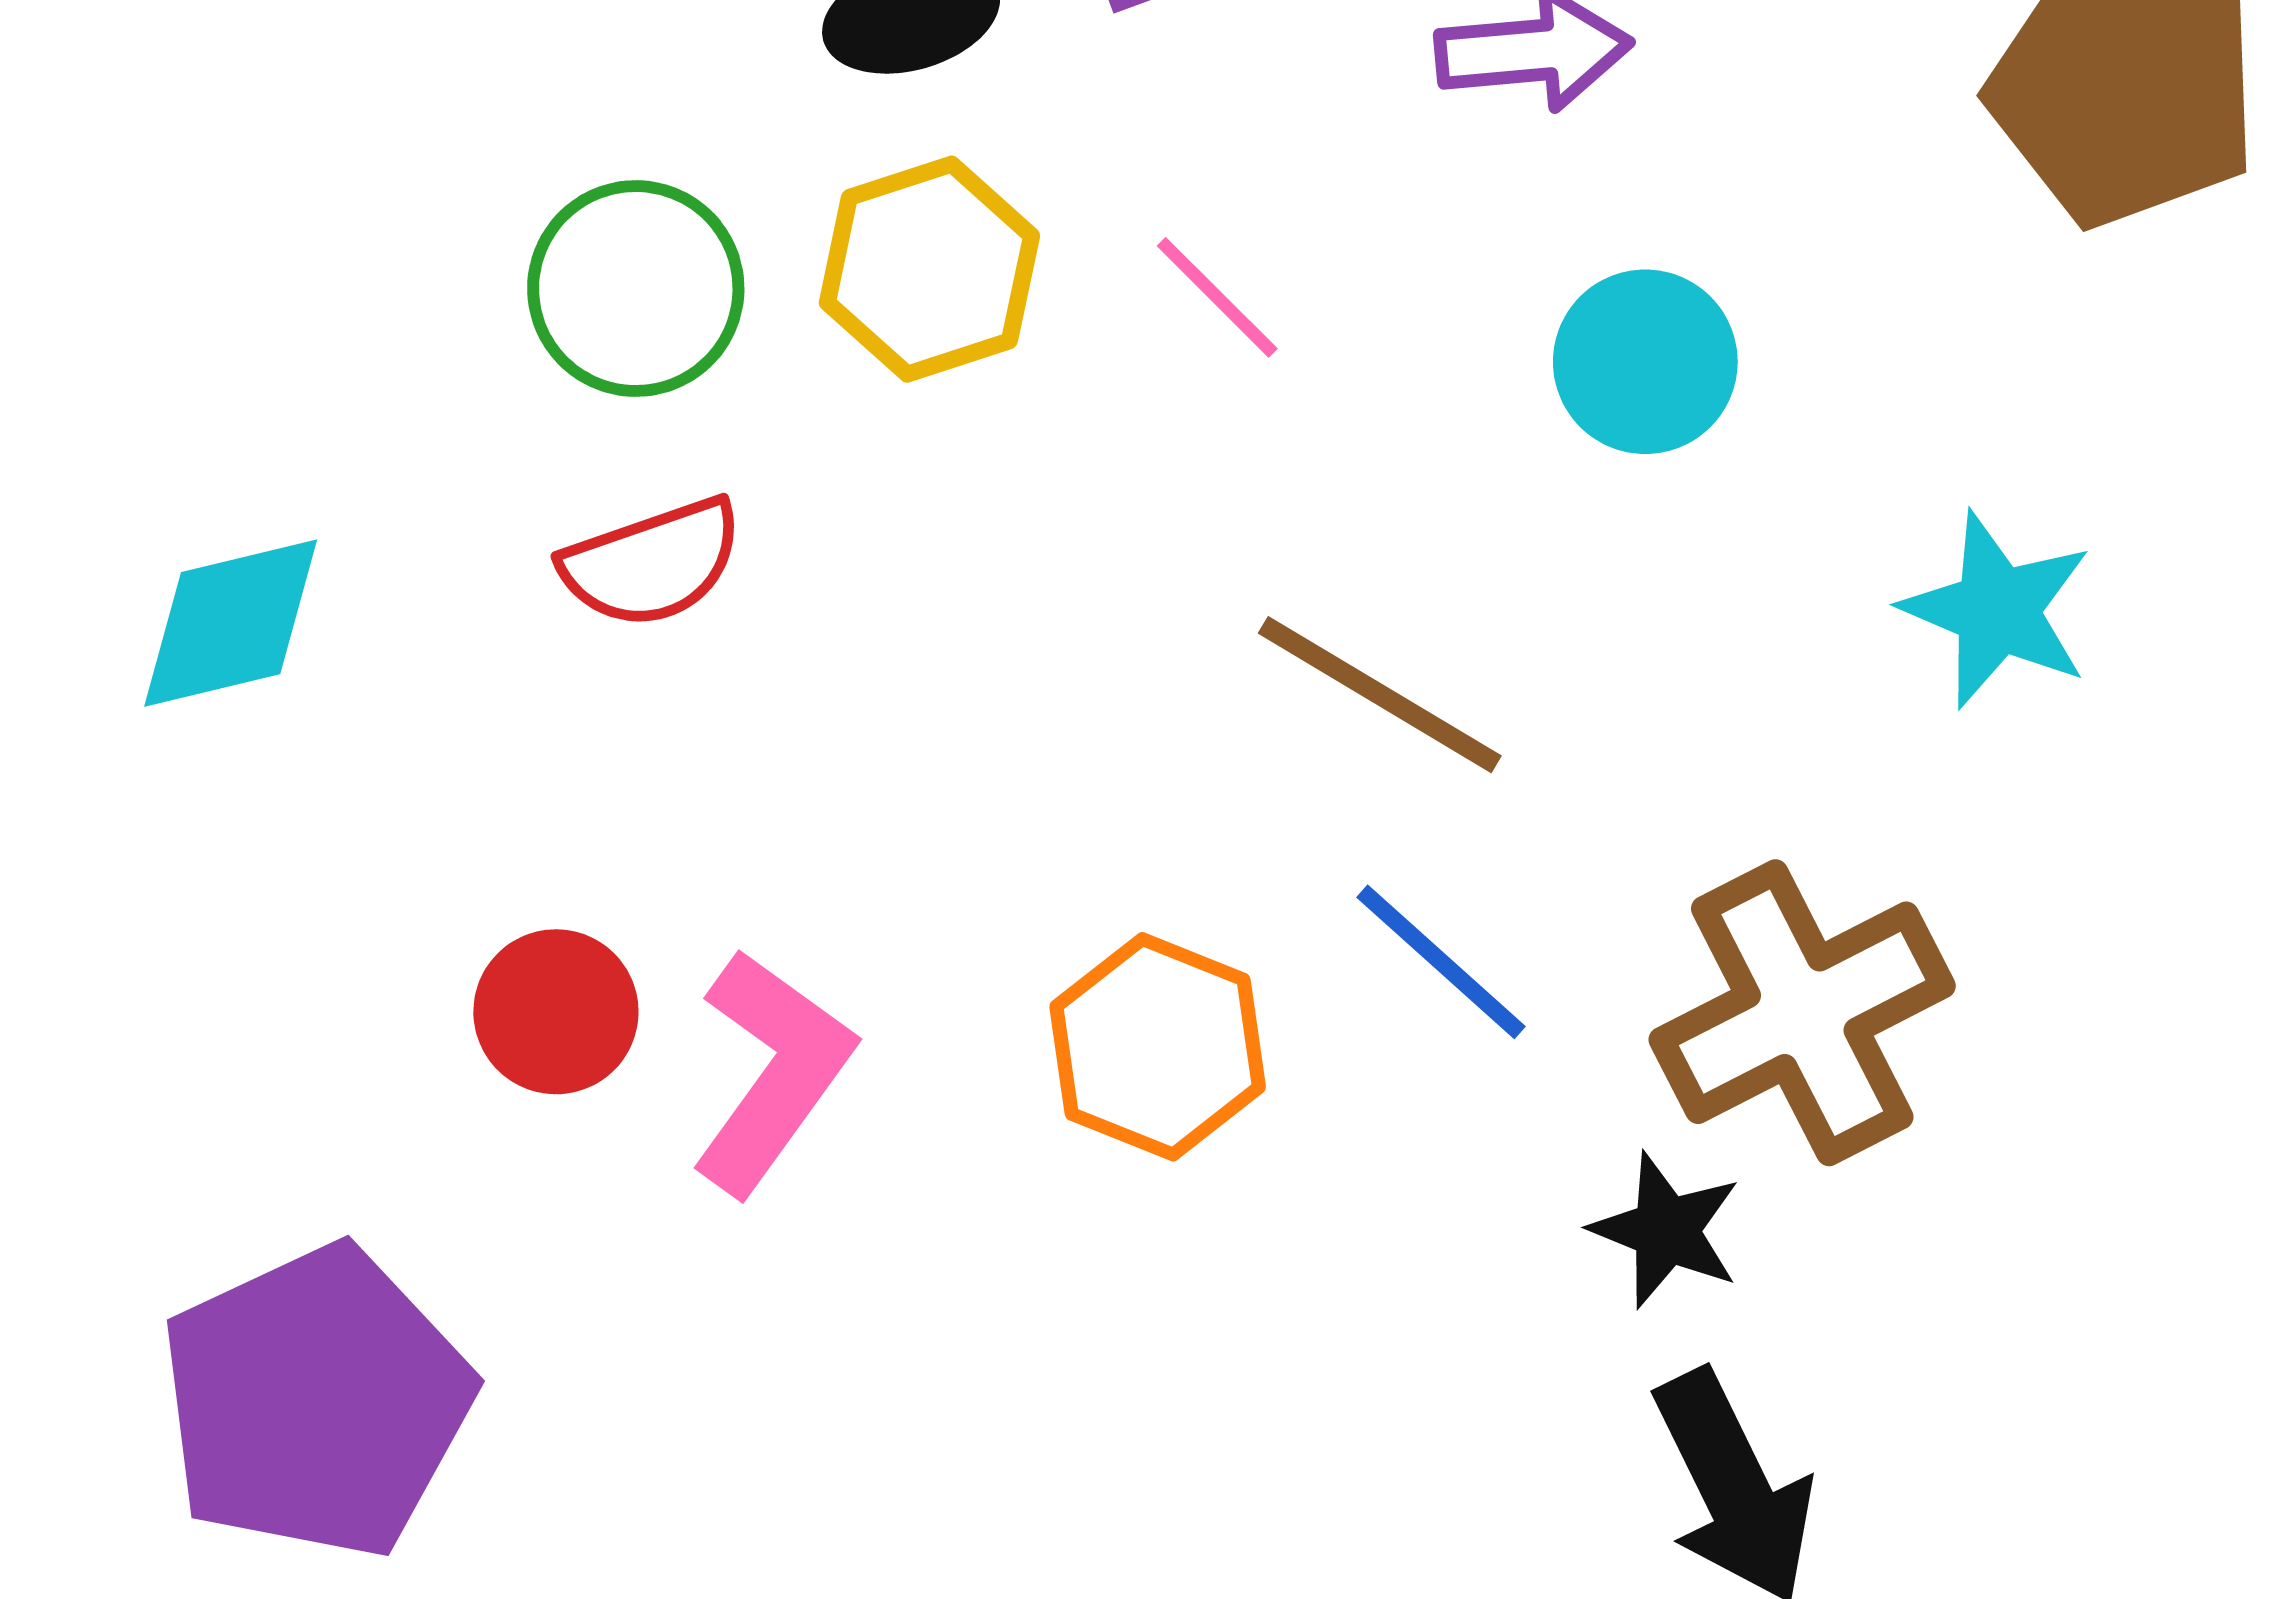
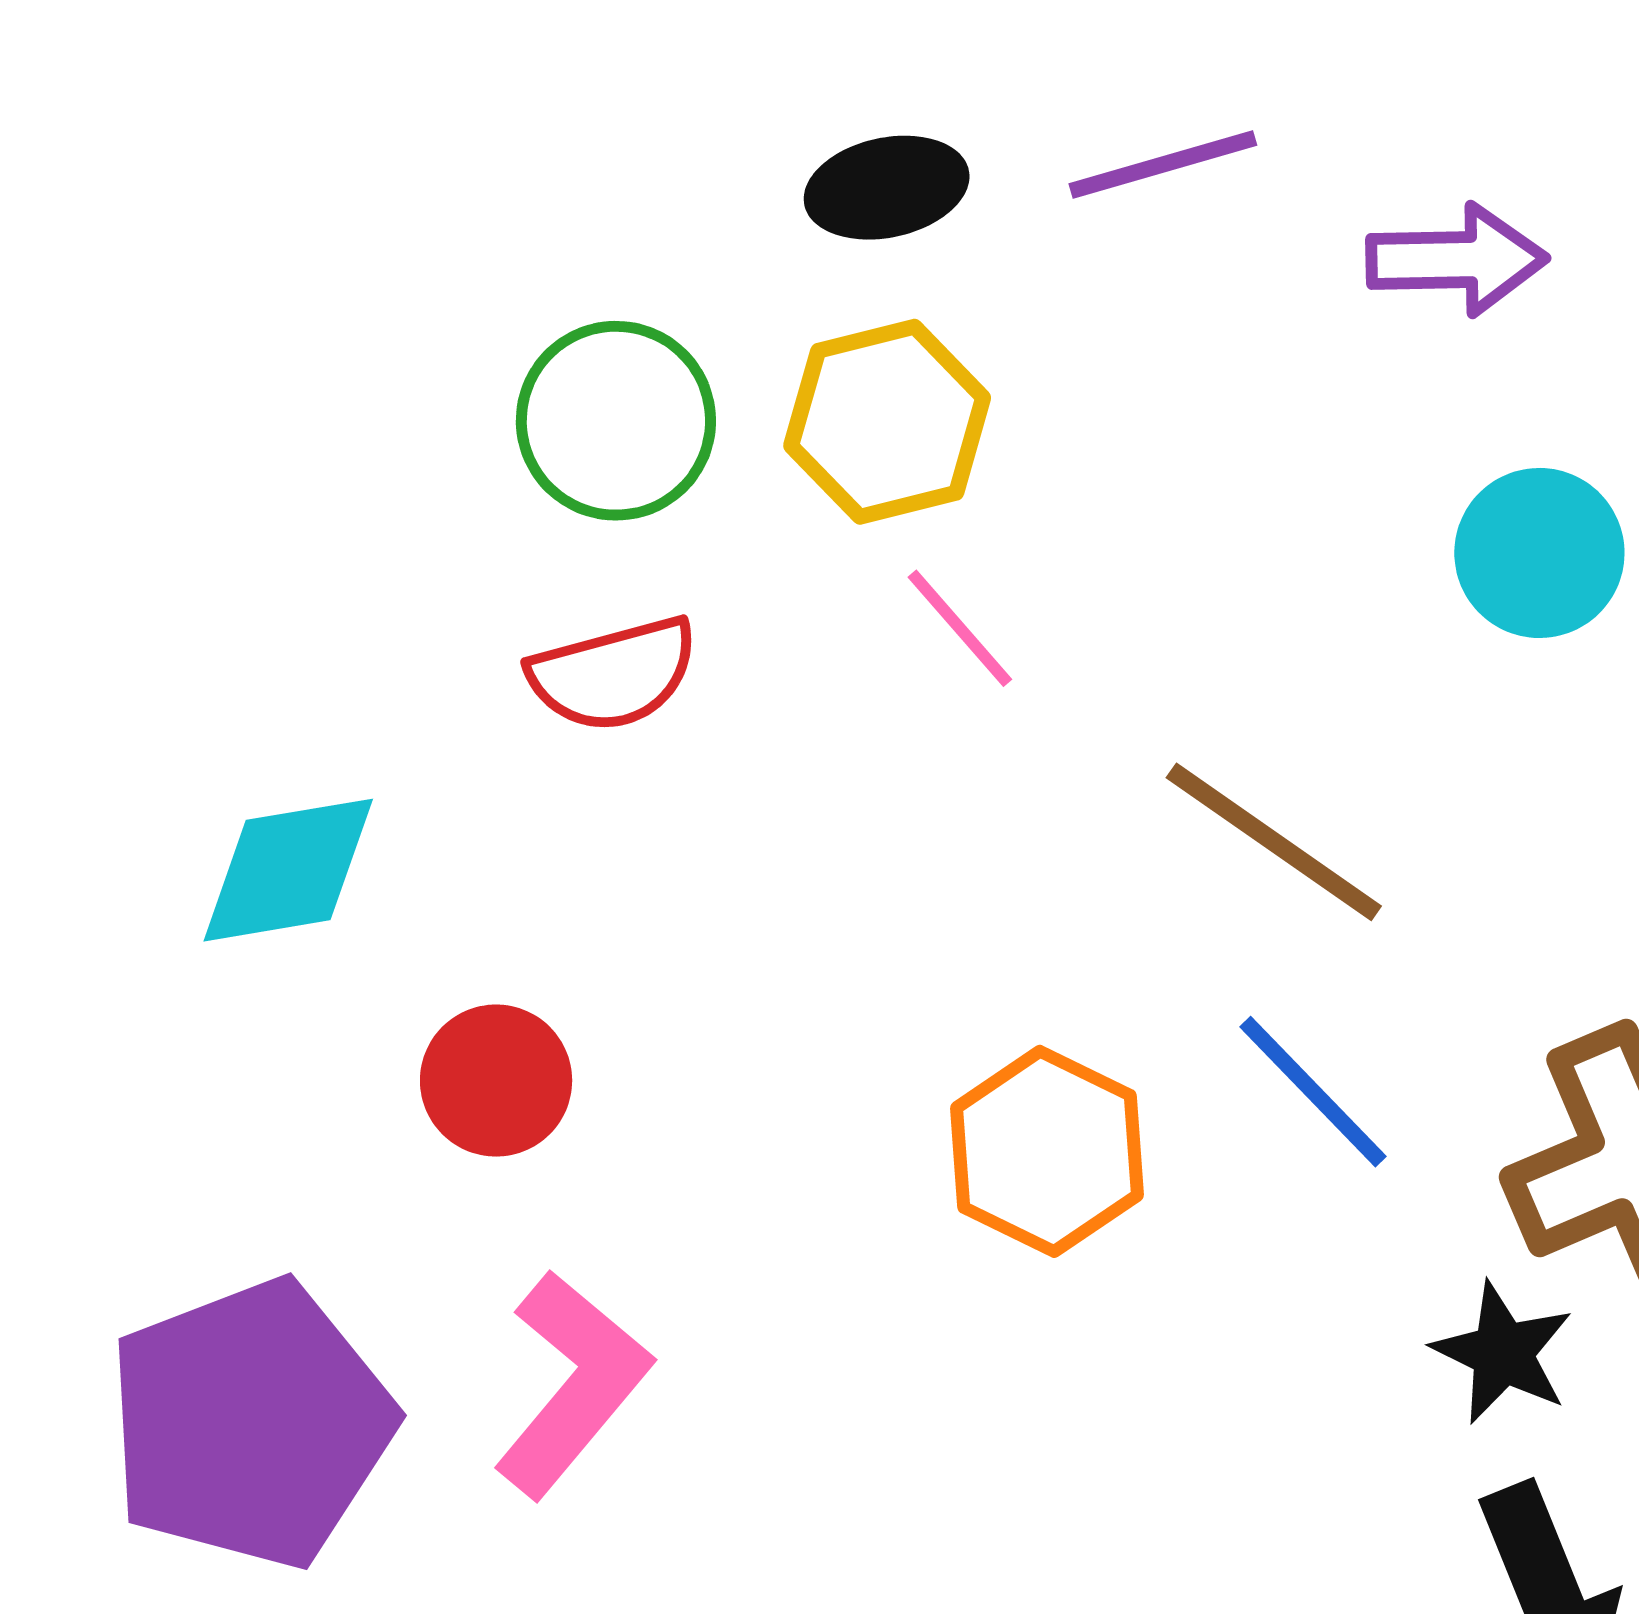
pink line: (1217, 297) -> (960, 628), moved
cyan diamond: (231, 623) -> (288, 870), moved
pink L-shape: (772, 1072) -> (572, 1384), moved

